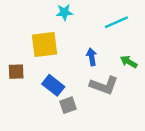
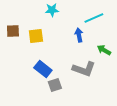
yellow square: (45, 44) -> (36, 36), size x0.7
blue arrow: (92, 57) -> (79, 35), moved
brown square: (16, 72) -> (13, 31), moved

